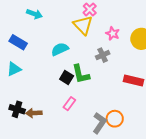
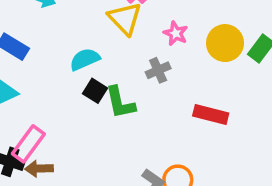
black square: (67, 77) -> (95, 91), moved
pink rectangle: (69, 104) -> (28, 144), moved, size x1.5

